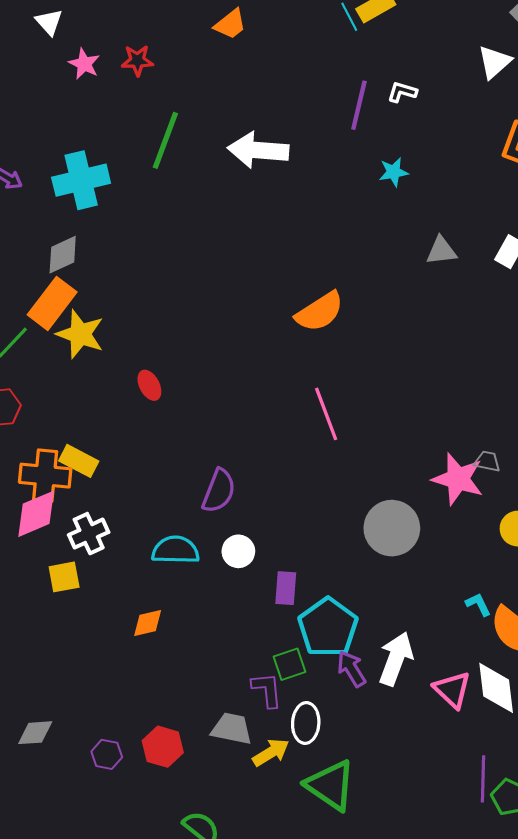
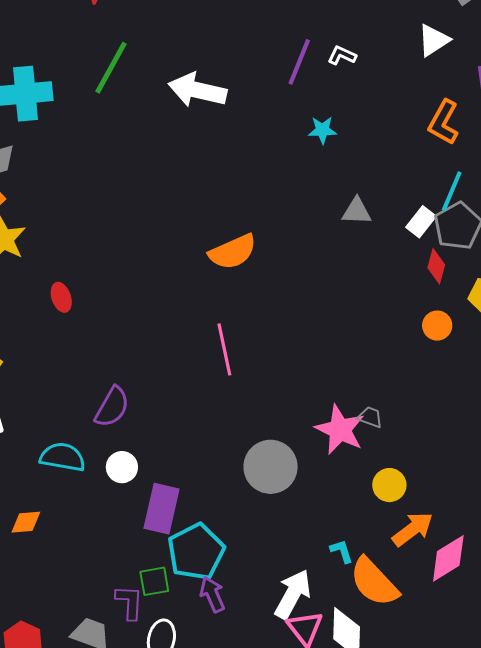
purple rectangle: (286, 588) -> (162, 509), size x1.5
white arrow: (396, 659) -> (293, 594), moved

